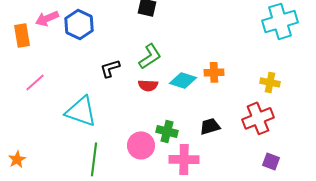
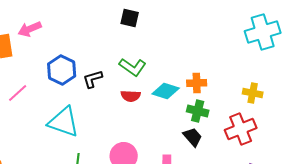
blue hexagon: (79, 24) -> (62, 70), moved
green L-shape: (150, 56) -> (133, 67), turned 68
black trapezoid: (210, 126) -> (193, 137), turned 65
green cross: (167, 131) -> (198, 111), moved

